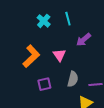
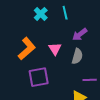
gray semicircle: (73, 79) -> (77, 56), moved
purple square: (44, 84) -> (39, 77), size x1.5

